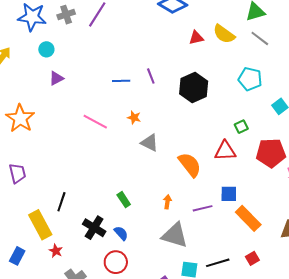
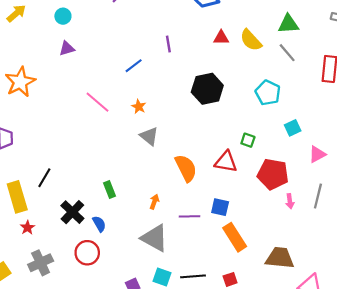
purple line: (151, 76) -> (168, 44), moved
blue line: (121, 81) -> (134, 66), turned -48
green square: (241, 127) -> (248, 140), turned 32

